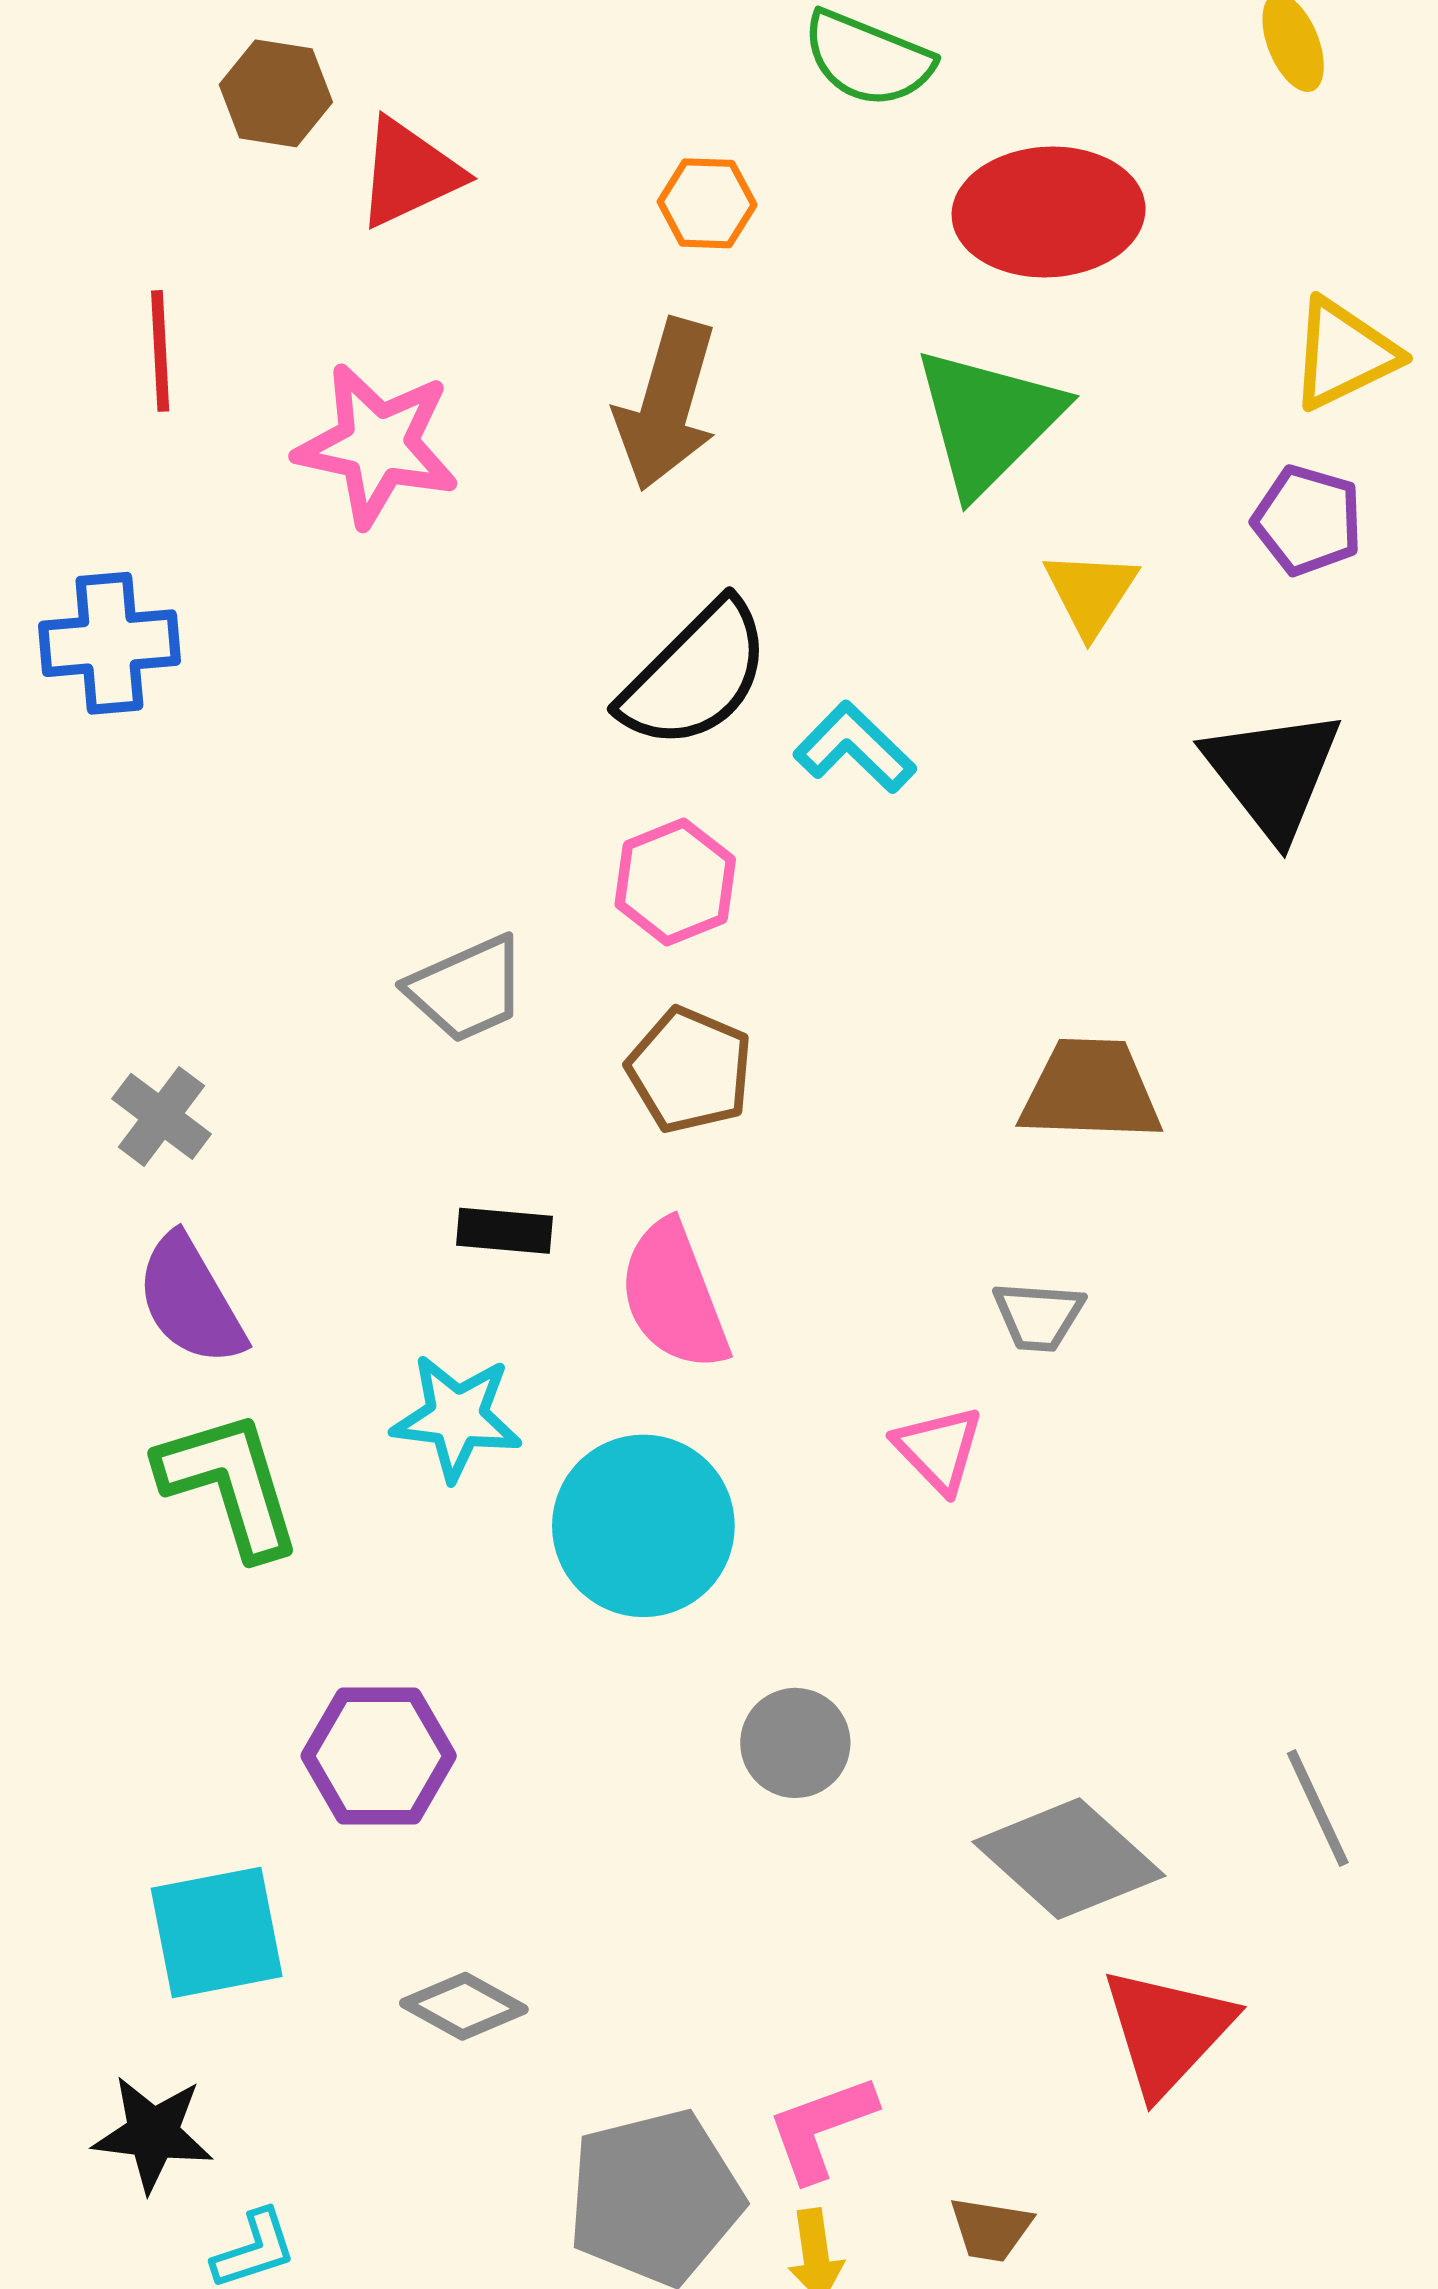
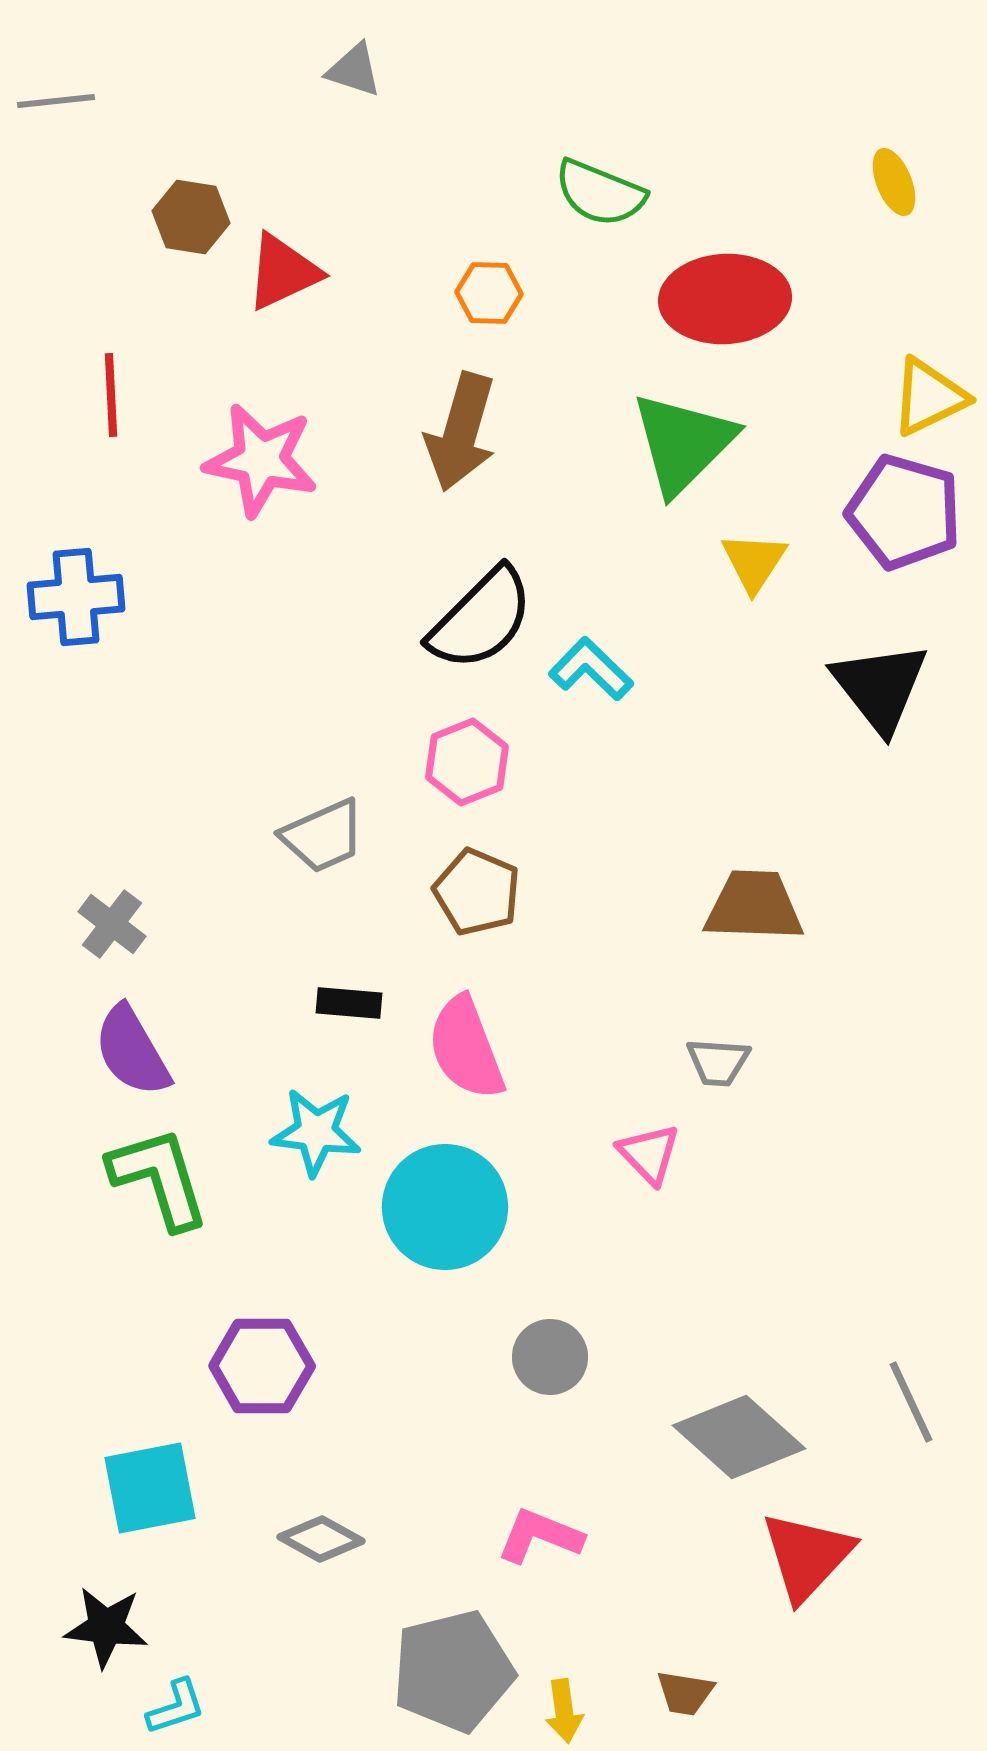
purple pentagon: (1308, 520) -> (904, 512), size x1.5
pink L-shape: (821, 2128) -> (540, 1536), moved, turned 42

